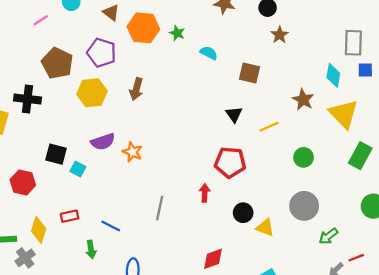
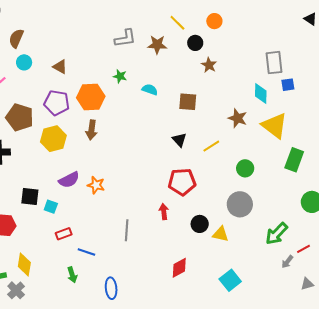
orange hexagon: (143, 28) -> (91, 97), moved
gray circle: (304, 206) -> (240, 204), moved
red rectangle: (70, 216) -> (64, 234), moved
green arrow: (328, 236) -> (277, 234), size x1.4

